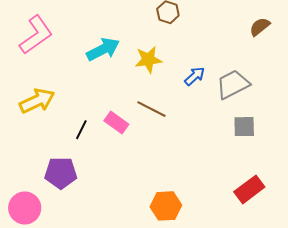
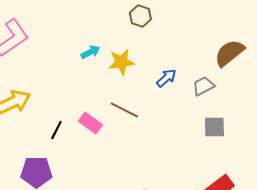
brown semicircle: (260, 27) -> (229, 53), moved, size x1.5
cyan arrow: (103, 49) -> (90, 52), moved, size x0.6
gray trapezoid: (233, 84) -> (203, 86), size x0.7

